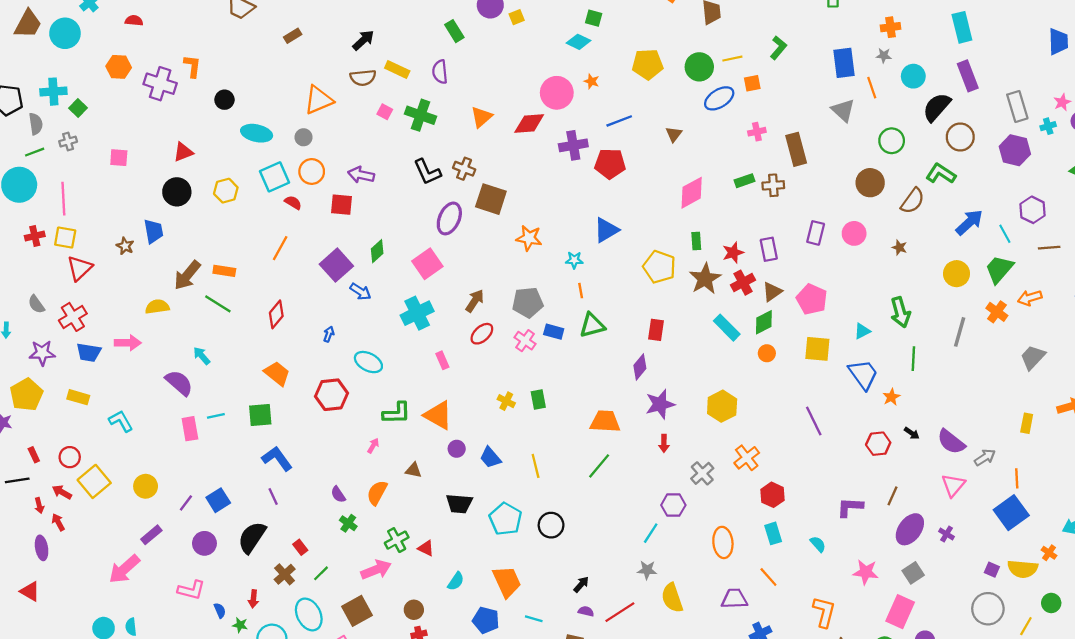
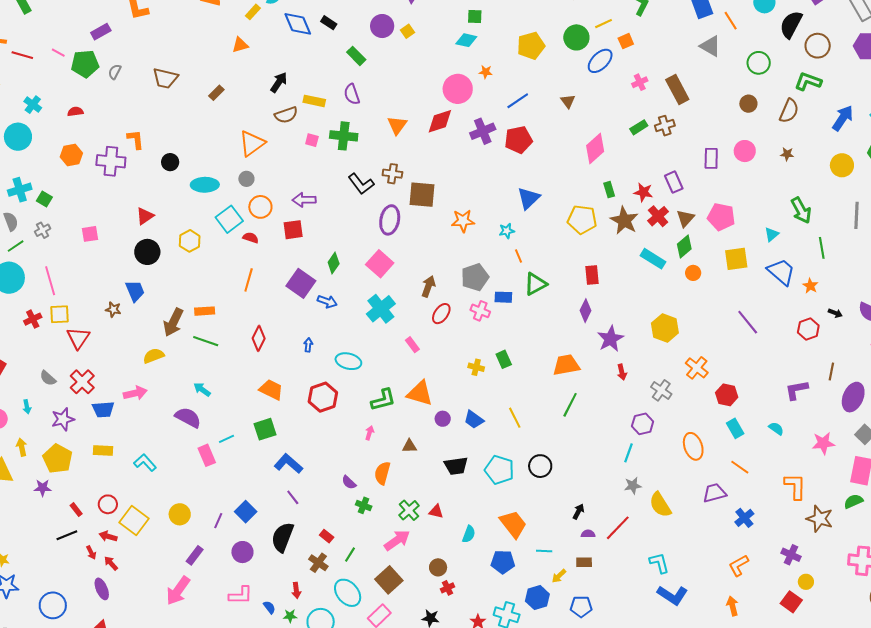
brown circle: (870, 183) -> (748, 104), size x0.7
red star: (733, 253) -> (643, 192), turned -30

